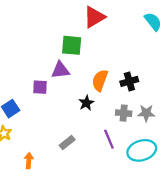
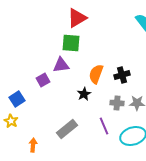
red triangle: (94, 17) -> (77, 18), moved
purple square: (40, 87) -> (43, 80), turned -32
gray rectangle: (67, 142) -> (67, 129), size x1.5

